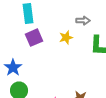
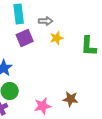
gray arrow: (83, 21) -> (46, 21), moved

